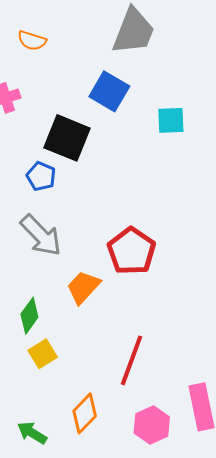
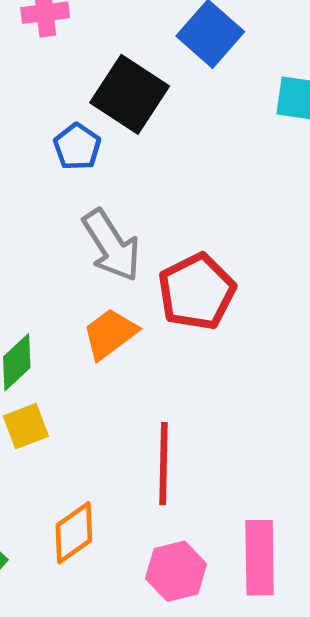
gray arrow: (41, 235) -> (112, 245), moved
red line: (131, 360) -> (164, 464), turned -30

